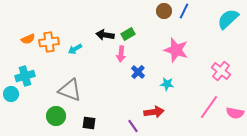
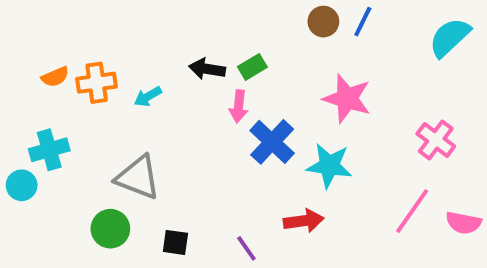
blue cross: (138, 72) -> (272, 142), size x1.6
cyan star: (167, 84) -> (329, 166), size x1.6
purple line: (133, 126) -> (246, 248), moved

